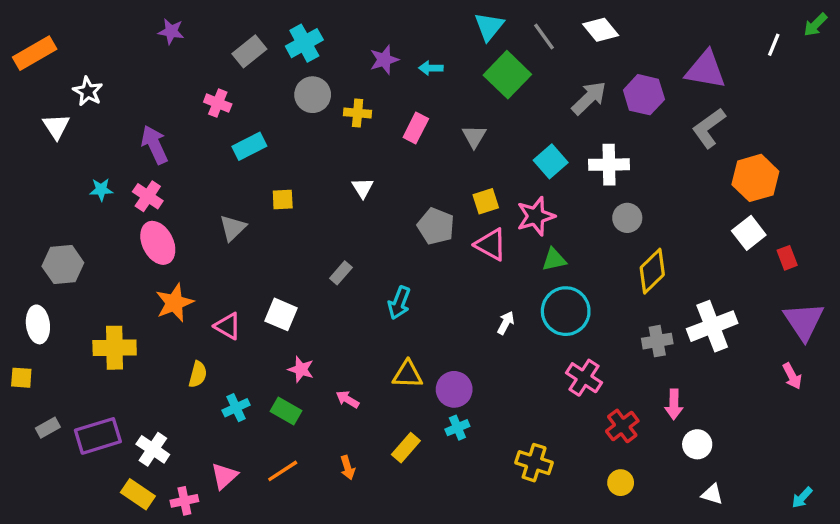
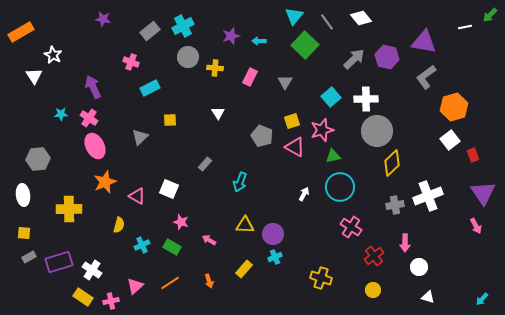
white line: (774, 45) -> (465, 27), turned 56
gray circle: (627, 218) -> (377, 131), size x1.8
yellow square: (21, 378) -> (24, 233), moved

